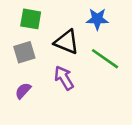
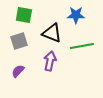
green line: (105, 59) -> (82, 46), turned -45
purple arrow: (64, 78) -> (50, 61), turned 42

